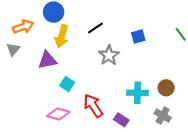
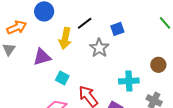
yellow arrow: (62, 36) -> (65, 38), moved
blue square: (138, 36) -> (117, 29), moved
brown circle: (166, 88) -> (158, 65), moved

